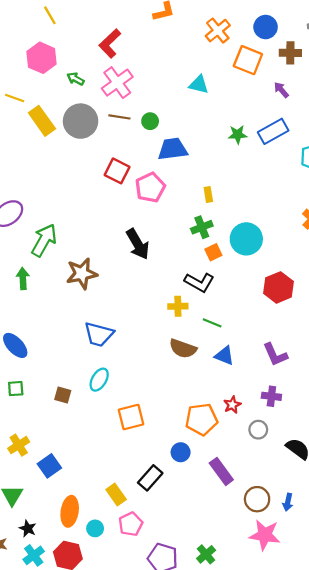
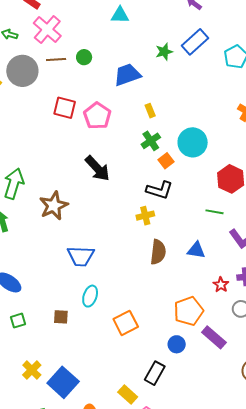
blue trapezoid: (173, 149) -> (127, 75), moved
green line: (212, 323) -> (215, 212), moved
brown semicircle: (183, 349) -> (158, 252), turned -90
red star: (232, 405) -> (221, 285), moved
blue square: (49, 466) -> (63, 382), size x1.4
purple rectangle: (221, 471) -> (214, 337), moved

